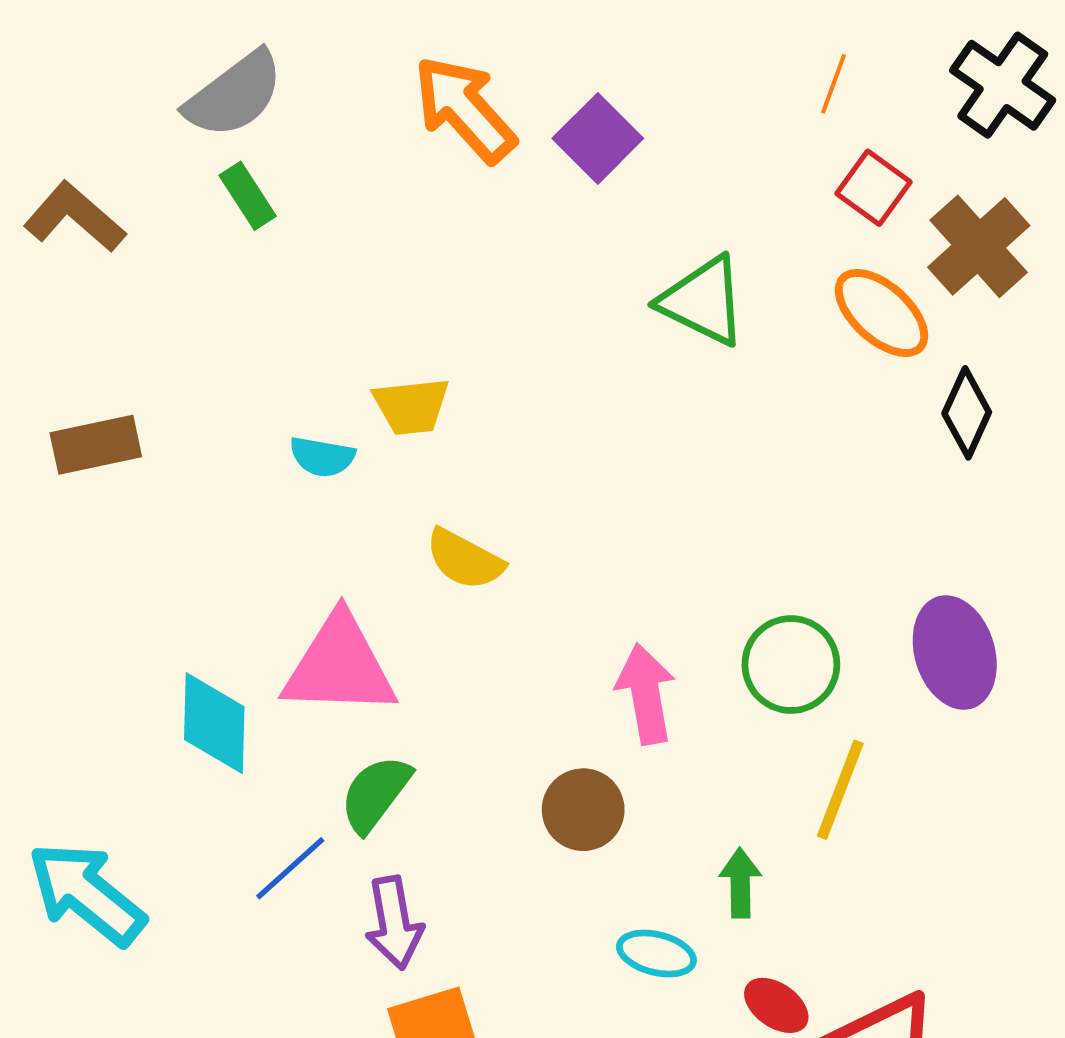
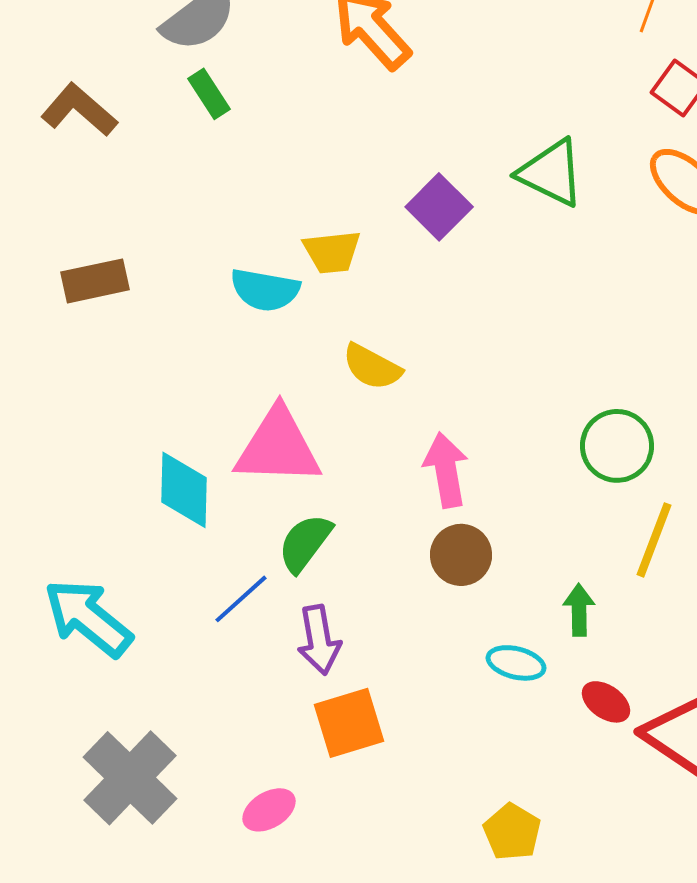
purple square: (598, 138) -> (439, 207), moved
cyan semicircle: (322, 457) -> (265, 290), size x1.4
pink arrow: (646, 694) -> (446, 470), moved

